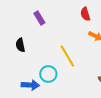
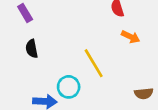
purple rectangle: (39, 18) -> (25, 13), moved

